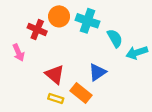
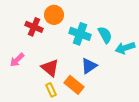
cyan cross: (87, 21) -> (80, 34), moved
pink arrow: (19, 53) -> (17, 60), moved, turned 70
yellow rectangle: (56, 99) -> (51, 90), turned 48

